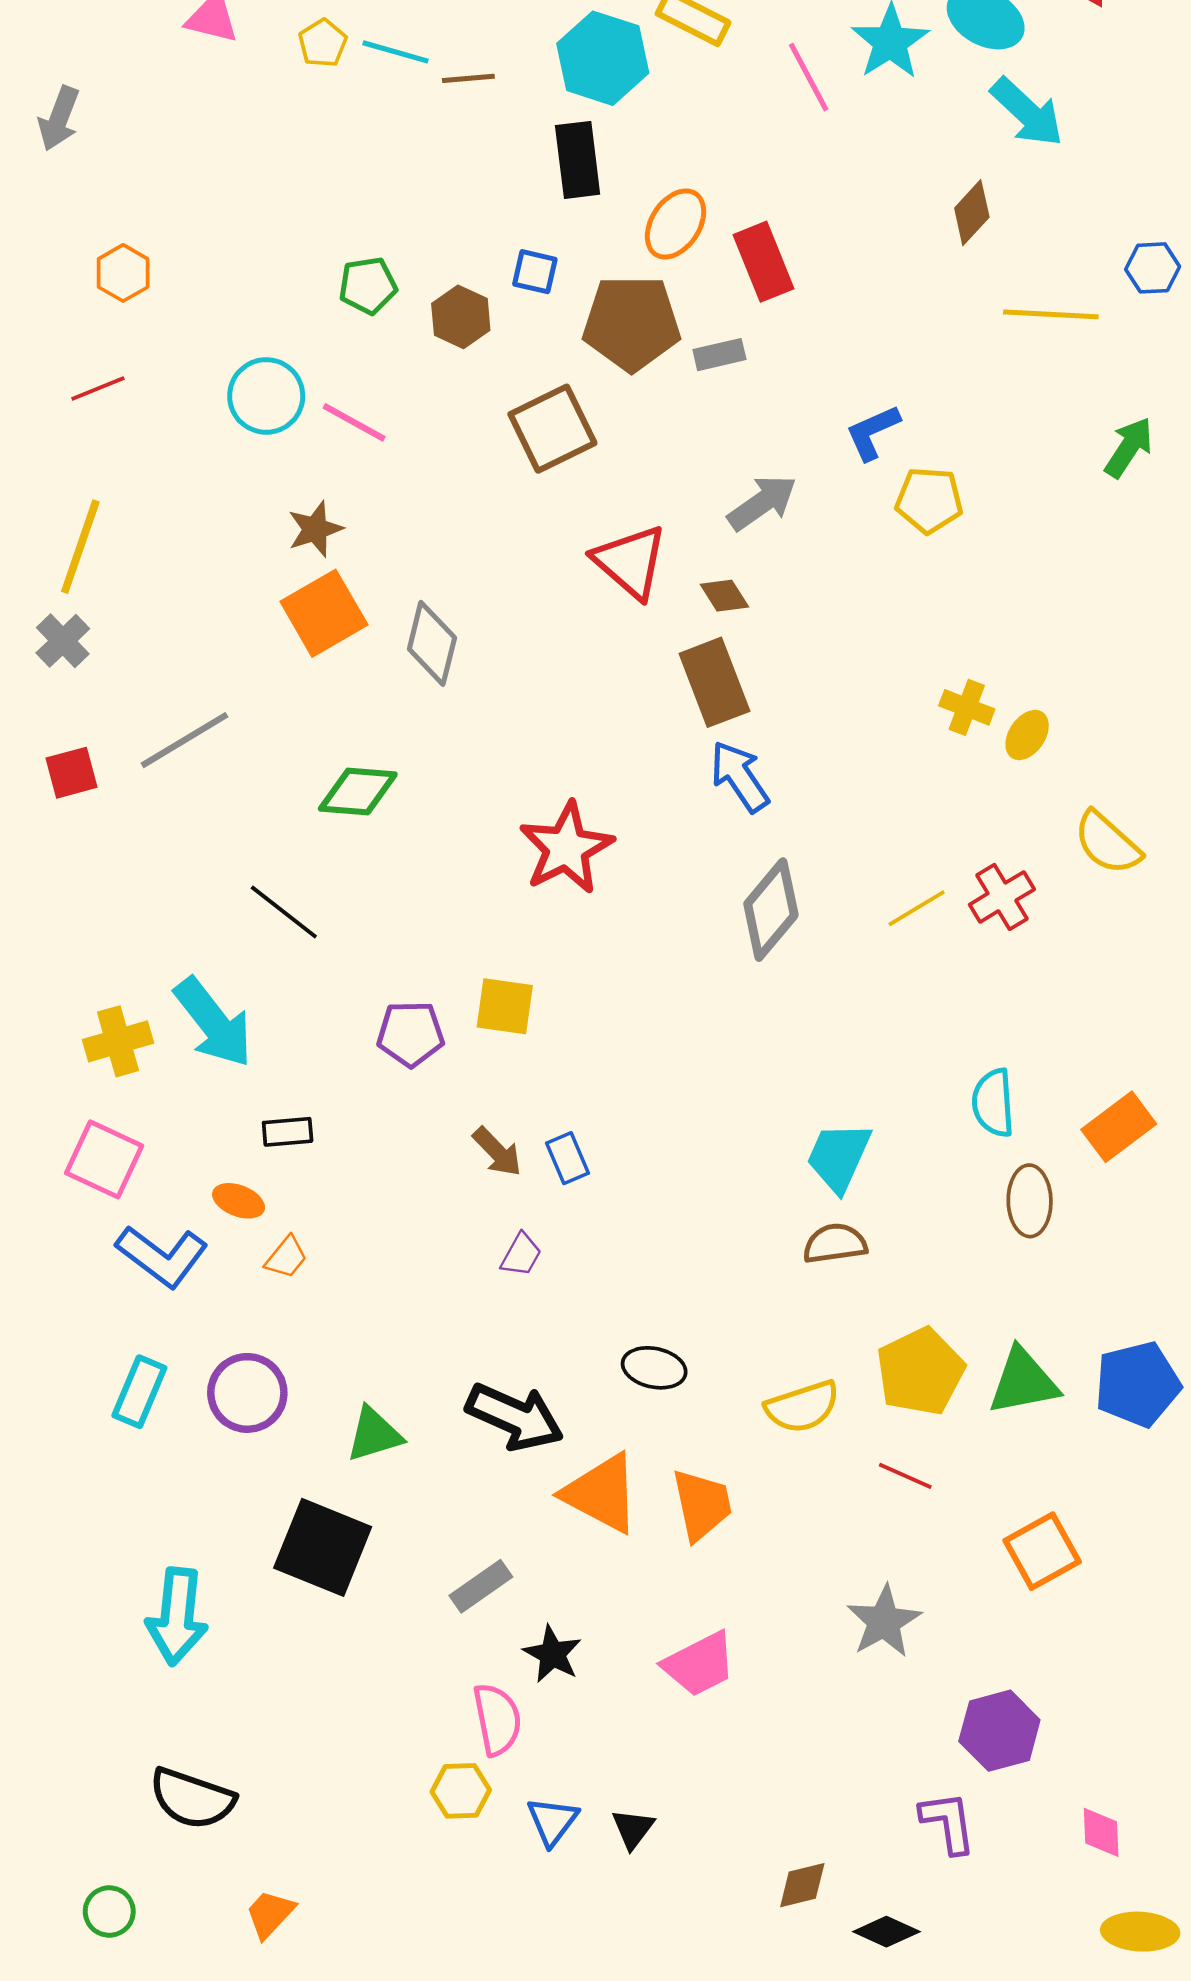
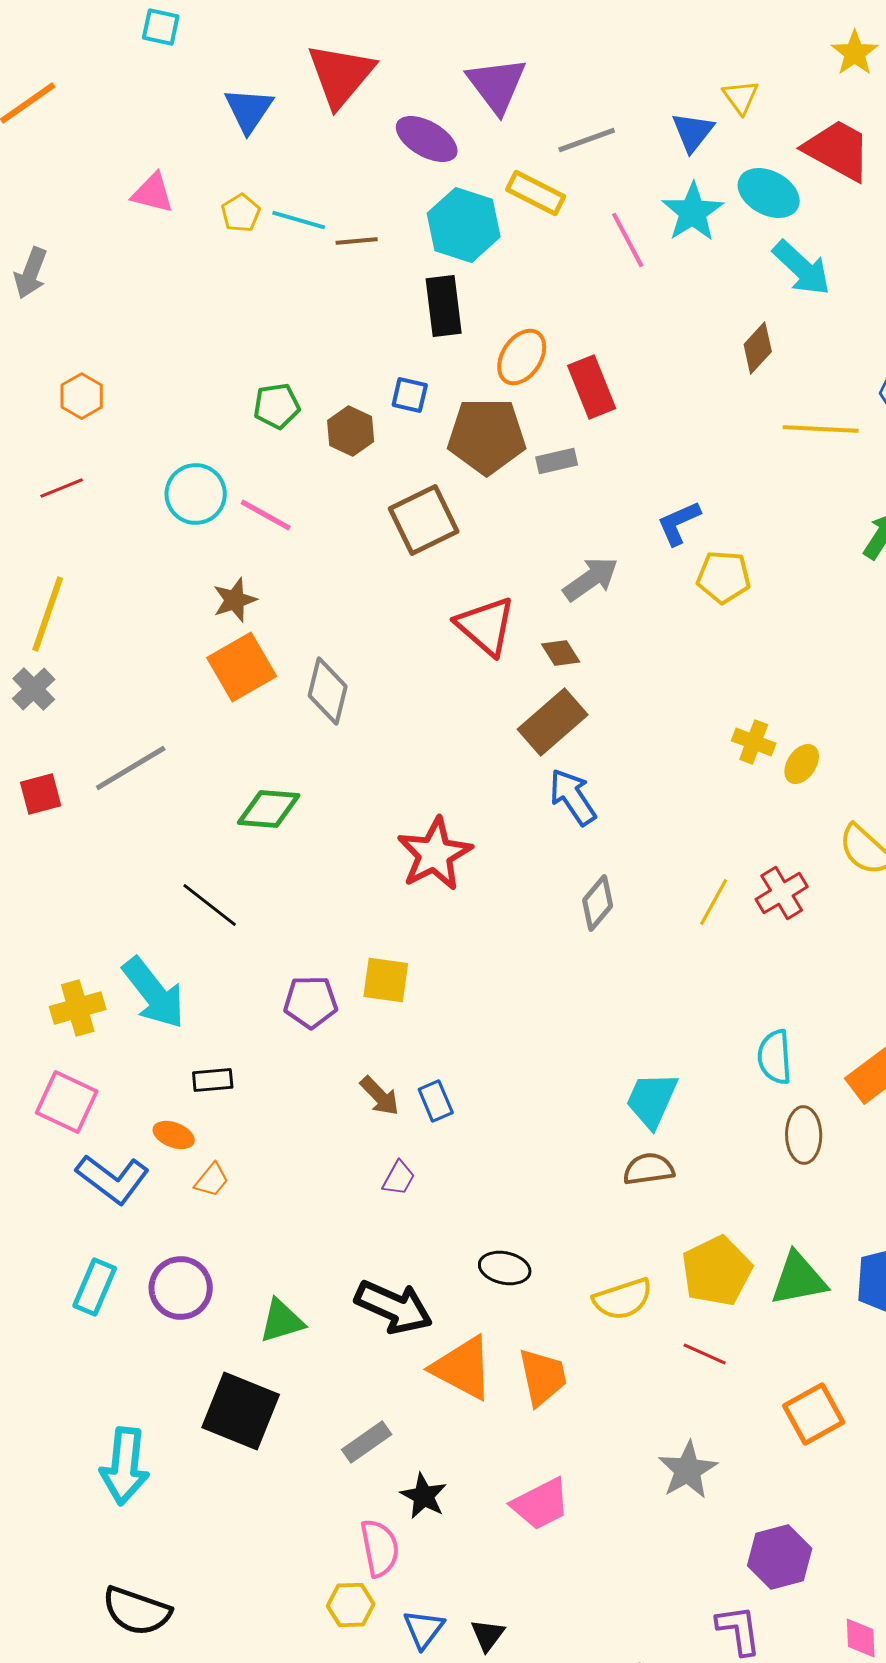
brown rectangle: (714, 682) -> (553, 722), turned 70
yellow line: (917, 908) -> (714, 902), turned -30
gray diamond: (771, 910) -> (598, 903), size x0.7

